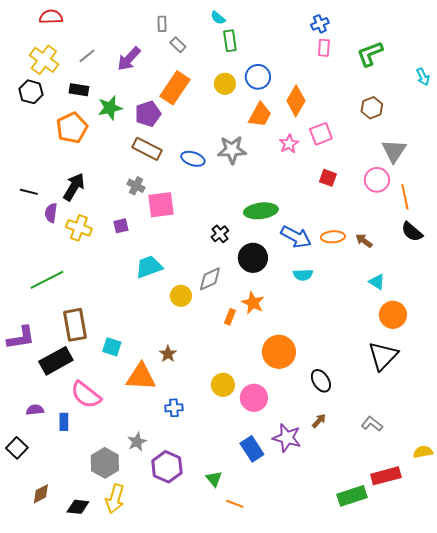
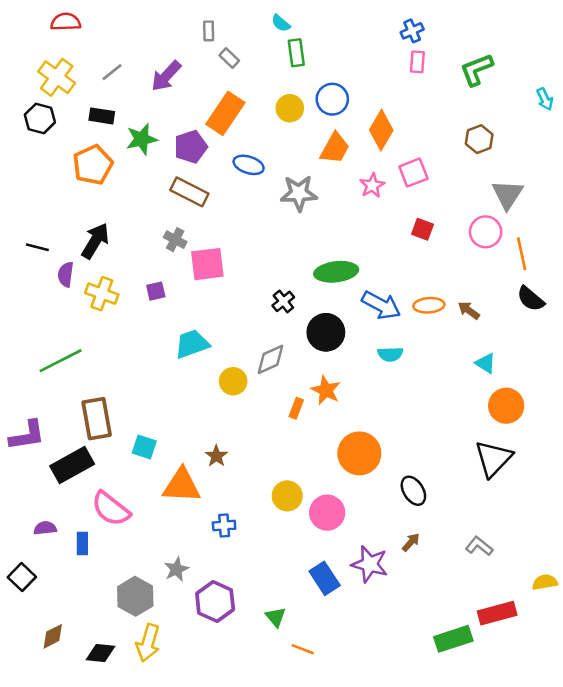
blue ellipse: (193, 159) -> (249, 165), moved

